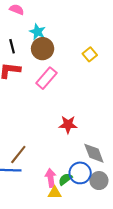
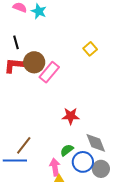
cyan star: (37, 32) -> (39, 11), moved
brown circle: (43, 49) -> (34, 62), moved
green semicircle: (65, 179) -> (67, 150), moved

